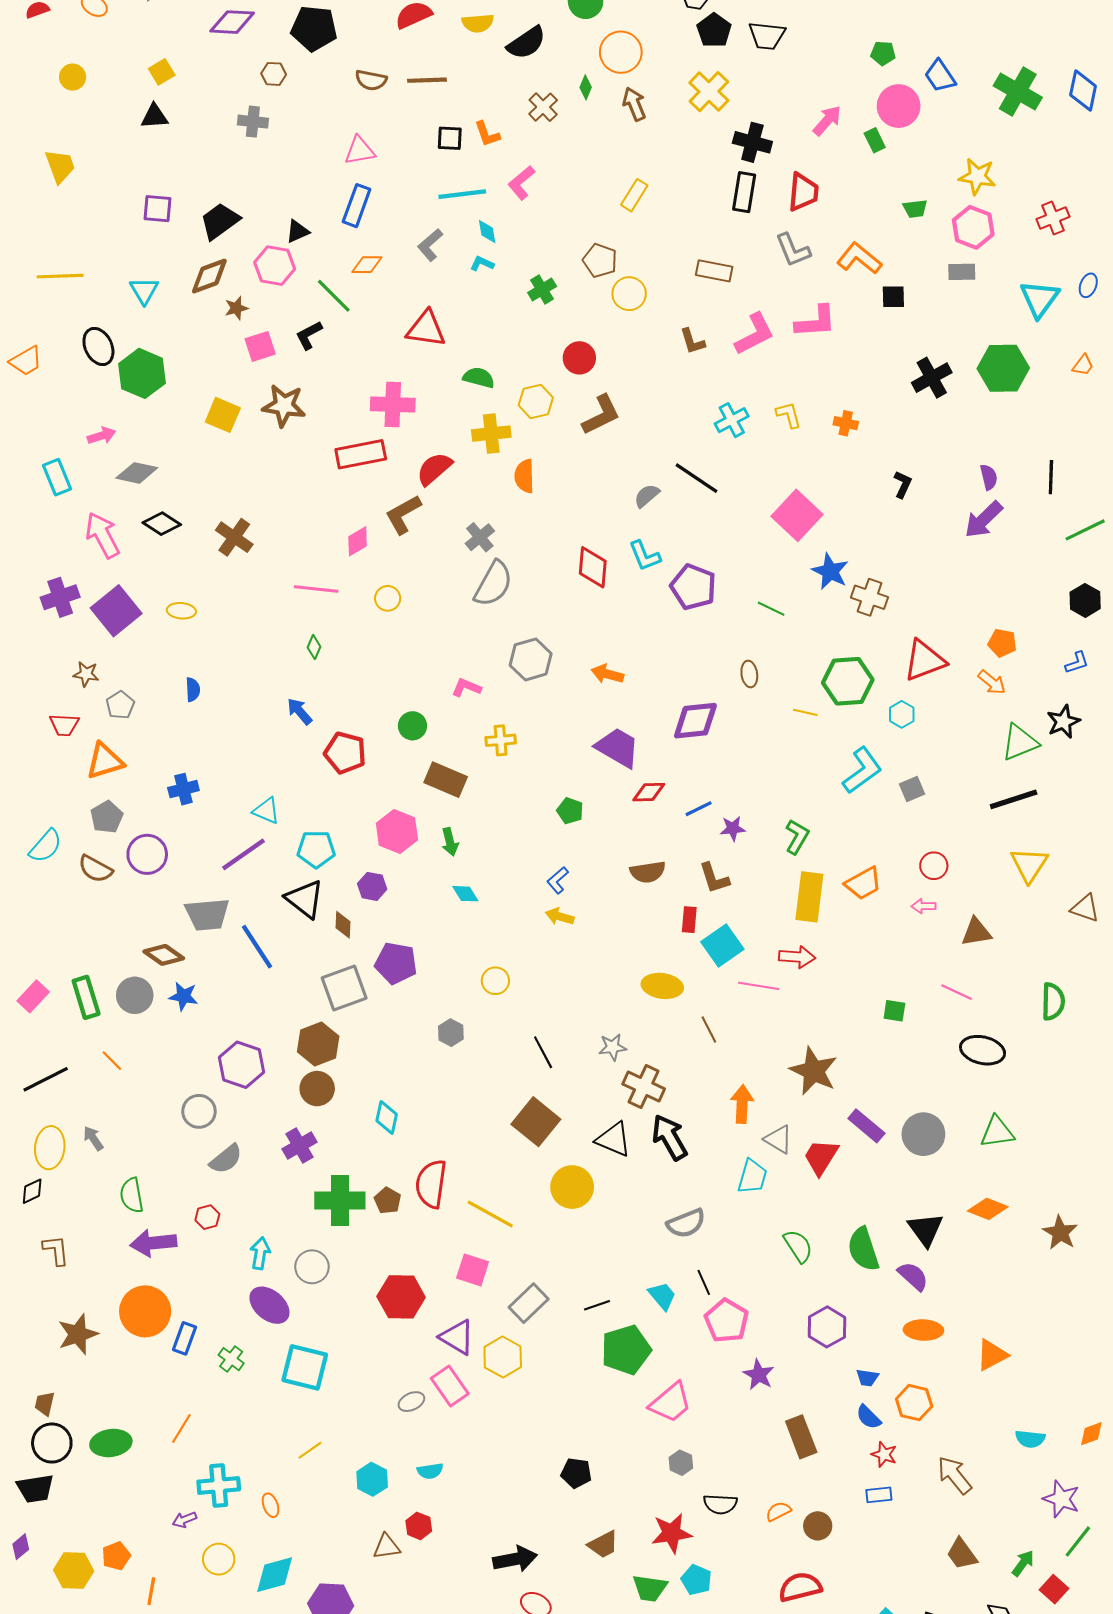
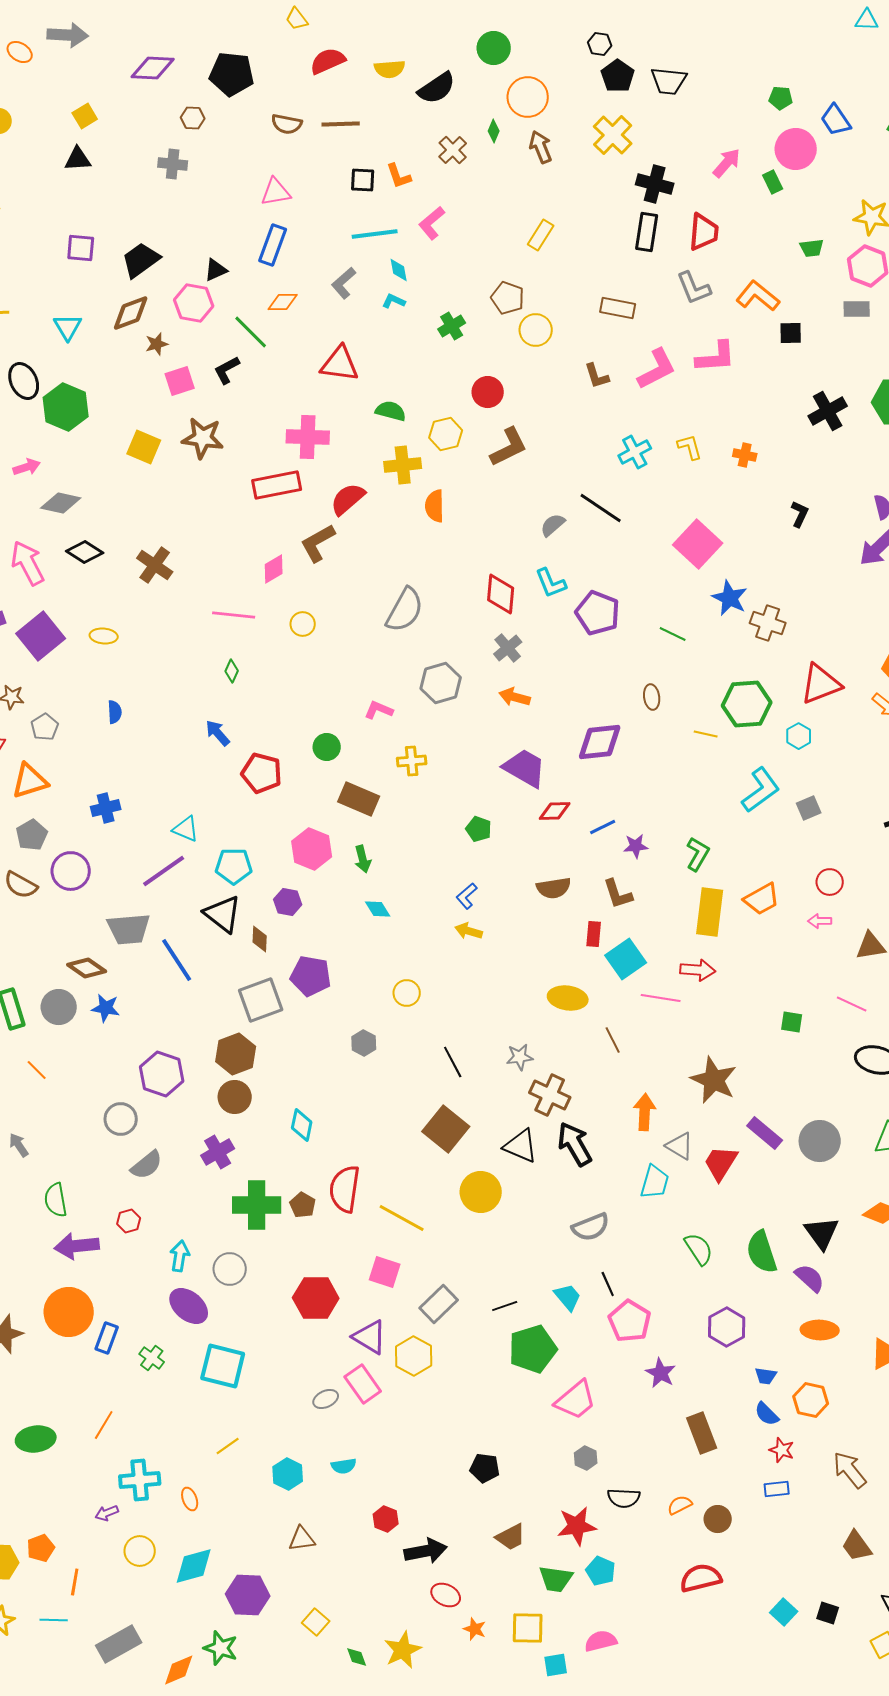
gray cross: (480, 537) -> (508, 648), moved
red hexagon: (419, 1526) -> (386, 1519), moved

